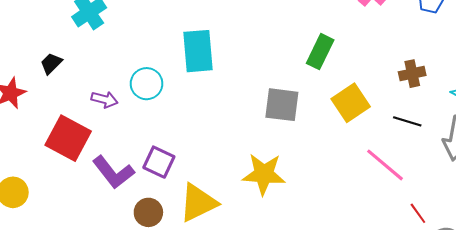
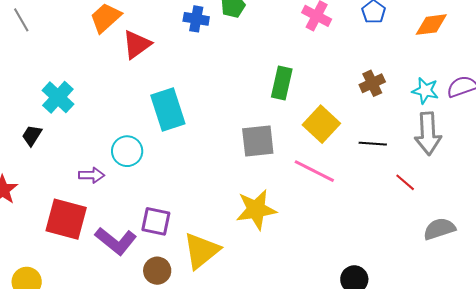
black trapezoid: (51, 63) -> (32, 135), moved
black line: (407, 121) -> (373, 144), moved
pink line: (385, 165) -> (314, 171), moved
red line: (418, 213) -> (405, 182), moved

